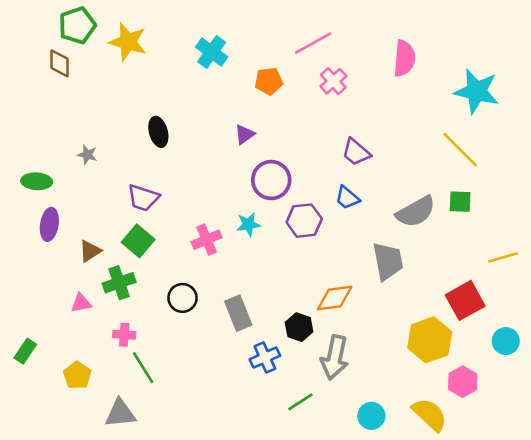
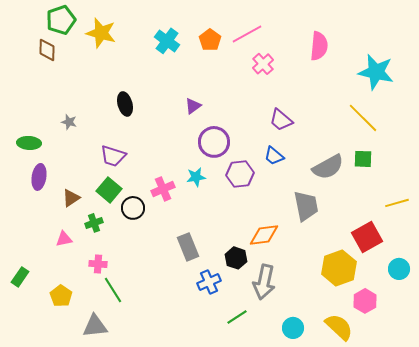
orange pentagon: (269, 81) -> (210, 40), moved, turned -30
green cross: (119, 283) -> (94, 223), size x0.7
black circle: (182, 298) -> (133, 208), moved

